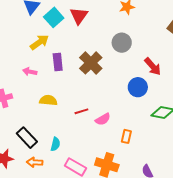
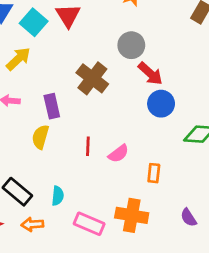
purple rectangle: (58, 62) -> (52, 106), moved
red arrow: (153, 66) -> (150, 74), moved
yellow semicircle: (48, 100) -> (40, 137), turned -72
red line: (81, 111) -> (88, 146), turned -64

